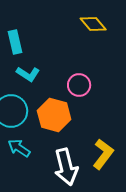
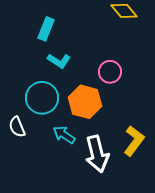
cyan rectangle: (15, 42) -> (46, 29), turned 35
cyan arrow: (19, 148) -> (64, 135), moved

